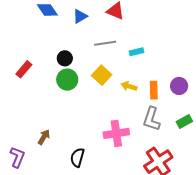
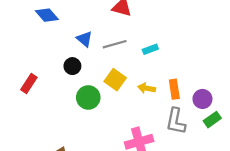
blue triangle: (80, 16) -> (84, 39), moved, turned -42
green circle: (67, 80) -> (88, 97), moved
purple circle: (179, 86) -> (202, 99), moved

